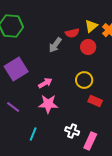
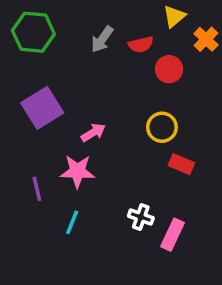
yellow triangle: (91, 26) -> (174, 16), moved
gray arrow: (55, 45) -> (102, 39), moved
pink star: (48, 104) -> (77, 171), moved
purple line: (13, 107) -> (37, 189), moved, turned 40

